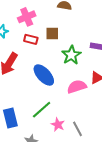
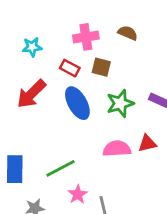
pink cross: (27, 17) -> (86, 37), moved
blue ellipse: (44, 75) -> (77, 103), moved

